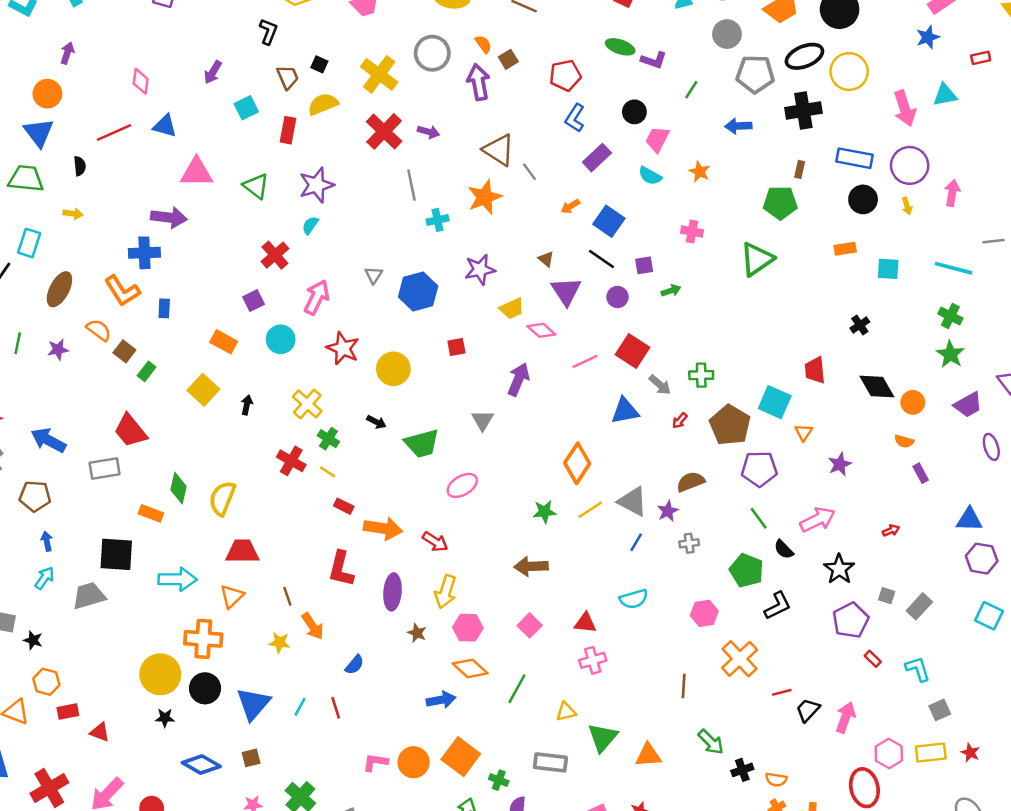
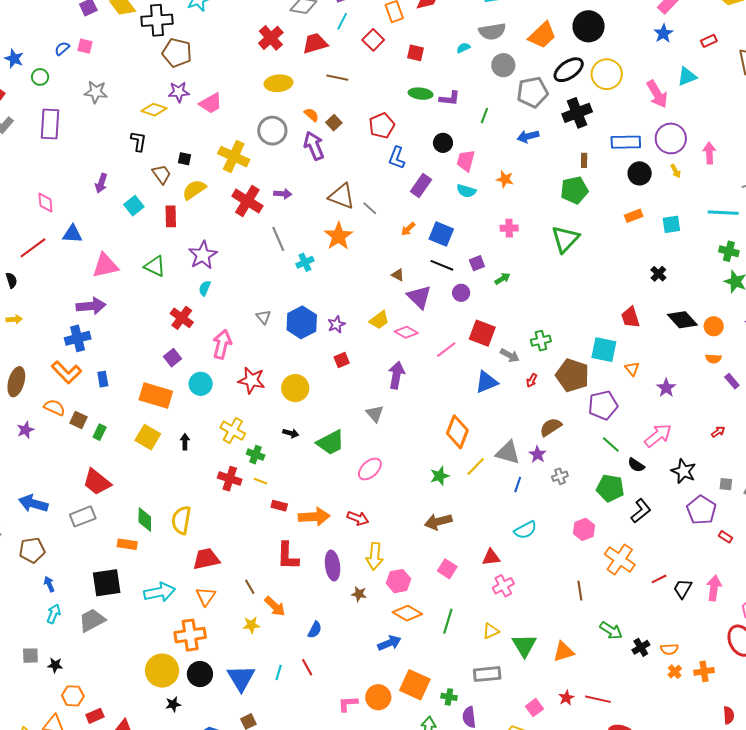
purple star: (480, 270) -> (336, 324), moved, size x0.7
orange rectangle: (224, 342) -> (156, 395), size x1.5

